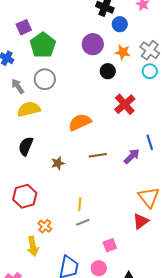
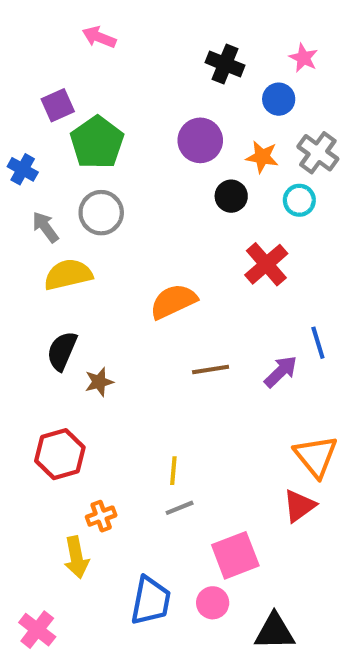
blue circle: (120, 24) -> (279, 99), moved
cyan circle: (150, 71) -> (299, 200), moved
brown star: (58, 163) -> (99, 382), moved
orange cross: (45, 226) -> (101, 516), turned 32
pink square: (110, 245) -> (235, 555), size x1.6

